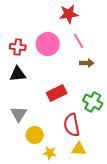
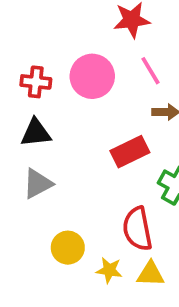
red rectangle: (57, 93) -> (130, 152), moved
gray triangle: (19, 114) -> (38, 184), moved, turned 30
yellow star: (50, 153) -> (109, 270), moved

